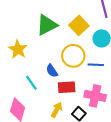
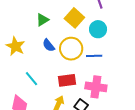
green triangle: (47, 25) -> (42, 20), size x0.6
blue semicircle: (52, 71) -> (49, 45), moved

